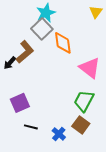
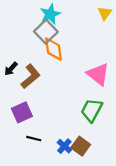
orange diamond: (63, 43) -> (53, 49), moved
brown L-shape: (25, 52) -> (31, 76), moved
brown square: (81, 125) -> (81, 146), moved

